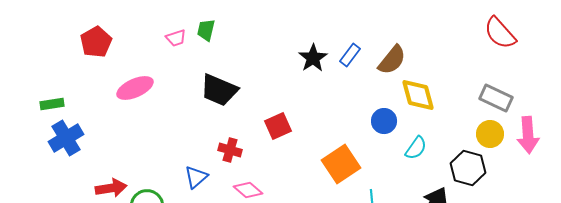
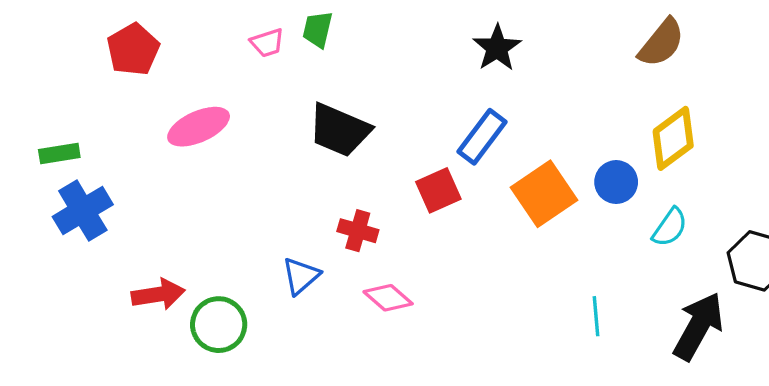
blue rectangle: (350, 55) -> (482, 137), moved, size x1.4
black star: (313, 58) -> (497, 48), moved
brown semicircle: (392, 60) -> (661, 43), moved
yellow diamond: (418, 95) -> (673, 138), turned 69
orange square: (341, 164) -> (544, 194), moved

